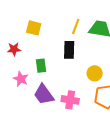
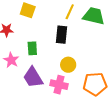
yellow circle: (95, 73) -> (68, 65), moved

